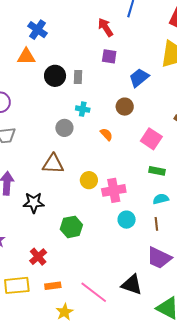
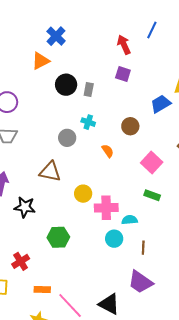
orange triangle: (26, 57) -> (41, 61), turned -36
blue trapezoid: (139, 78) -> (161, 104), moved
cyan semicircle: (161, 199) -> (130, 220), moved
orange rectangle: (53, 286) -> (42, 290), moved

